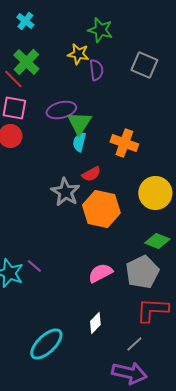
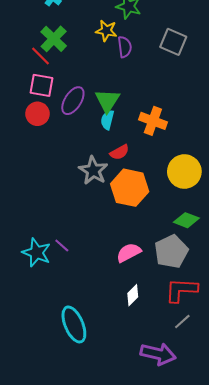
purple ellipse: (61, 110) -> (73, 101), moved, turned -44
white diamond: (95, 323) -> (133, 295), moved
cyan ellipse: (46, 344) -> (74, 324), turned -69
gray line: (134, 344) -> (182, 321), moved

